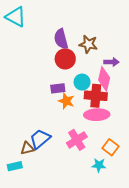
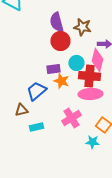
blue trapezoid: (40, 139) -> (36, 91), moved
brown triangle: (27, 148) -> (21, 110), moved
cyan rectangle: (15, 166) -> (36, 127), moved

